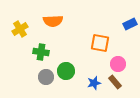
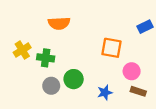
yellow cross: (20, 29) -> (22, 50), moved
brown rectangle: (115, 82) -> (138, 91), moved, turned -32

